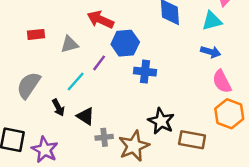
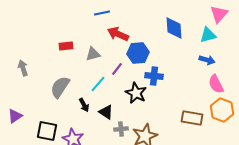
black star: (161, 121) -> (136, 93), moved
brown rectangle: (192, 140) -> (192, 118), moved

